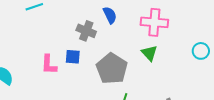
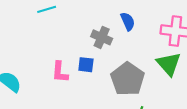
green triangle: (149, 53) -> (169, 64), size x1.4

